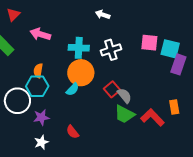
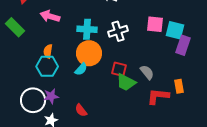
red square: (112, 89) -> (119, 69), turned -35
gray semicircle: (124, 96) -> (147, 72), moved
white circle: (17, 101) -> (33, 100), moved
green trapezoid: (124, 114) -> (126, 82), moved
red L-shape: (152, 117) -> (158, 96), turned -40

